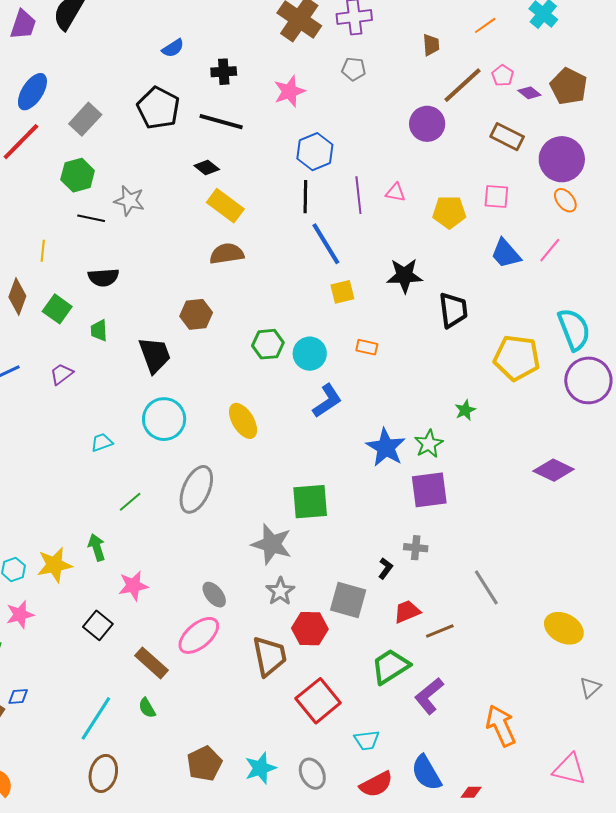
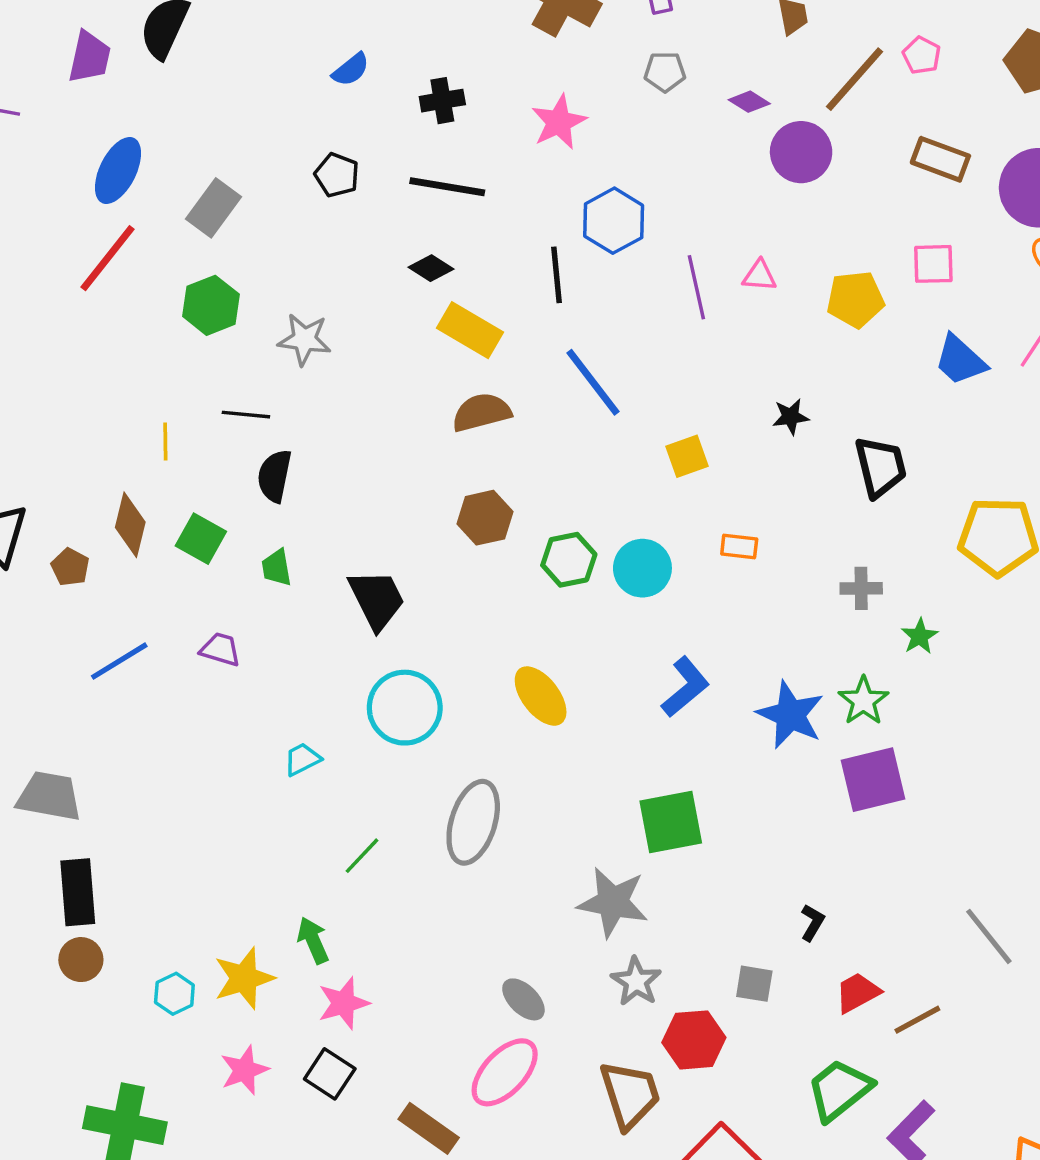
purple diamond: (529, 93) -> (749, 102), moved
black pentagon: (158, 108) -> (337, 175), size x0.6
black line: (305, 197) -> (556, 275), moved
black line: (91, 218) -> (246, 415), moved
blue line: (326, 244) -> (593, 382), moved
black star: (405, 276) -> (791, 417), size x0.6
black semicircle: (104, 277) -> (274, 476), turned 112
brown hexagon: (196, 314) -> (485, 518), moved
purple trapezoid: (61, 374) -> (220, 649), turned 60
blue L-shape: (327, 401) -> (685, 687), moved
gray cross: (416, 548) -> (861, 588), moved
pink star: (133, 586) -> (344, 1003), moved
gray square: (348, 600) -> (754, 984), size x0.6
pink star: (20, 615) -> (244, 1070), moved

